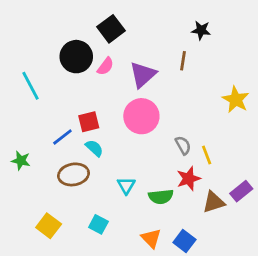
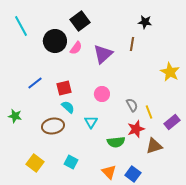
cyan line: (31, 86) -> (21, 26), moved
pink circle: (141, 116) -> (102, 94), moved, size x0.6
blue line: (62, 137) -> (35, 83), moved
cyan triangle: (126, 186) -> (91, 122), moved
purple rectangle: (241, 191) -> (172, 122), moved

